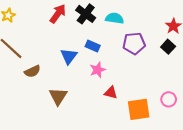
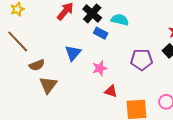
purple pentagon: (134, 43) -> (142, 60), moved
blue rectangle: (93, 46) -> (101, 33), moved
brown triangle: (58, 96) -> (48, 85), moved

